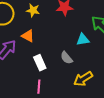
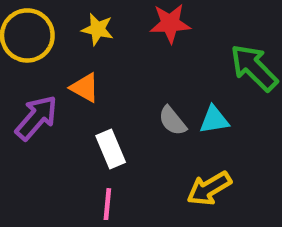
cyan triangle: (83, 40) -> (214, 120), moved
gray semicircle: (67, 58) -> (172, 121), moved

